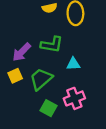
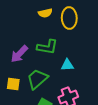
yellow square: (15, 76) -> (13, 84), moved, turned 32

